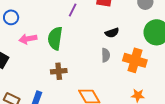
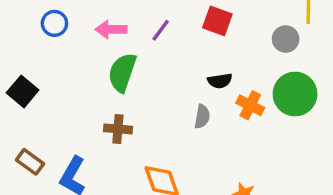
pink arrow: (28, 39) -> (111, 29), moved
orange cross: (135, 60) -> (250, 105), moved, size x0.7

